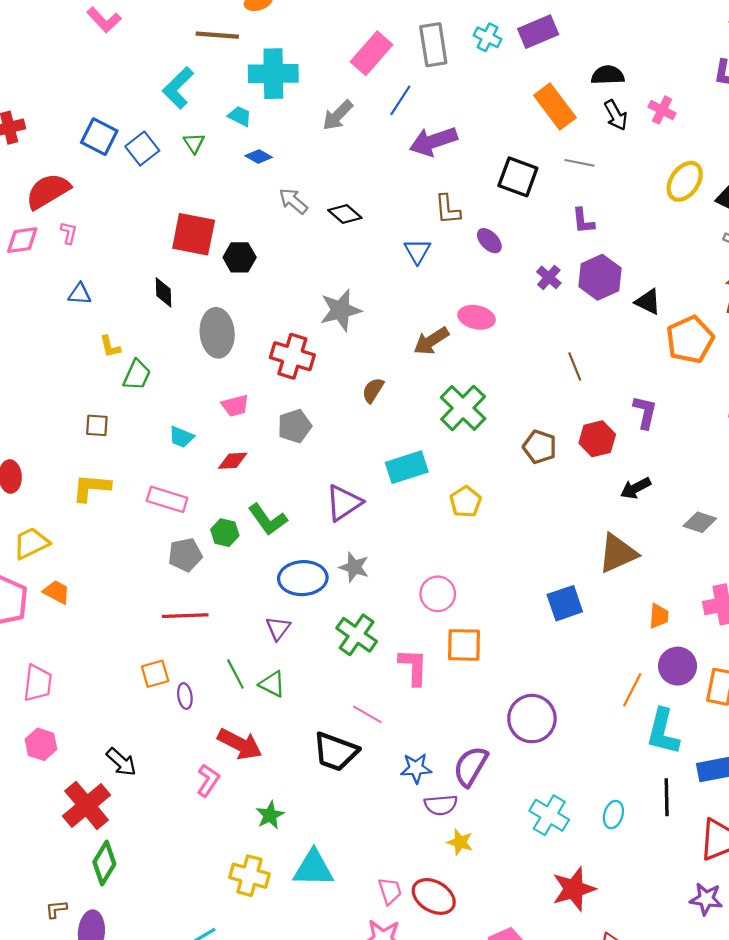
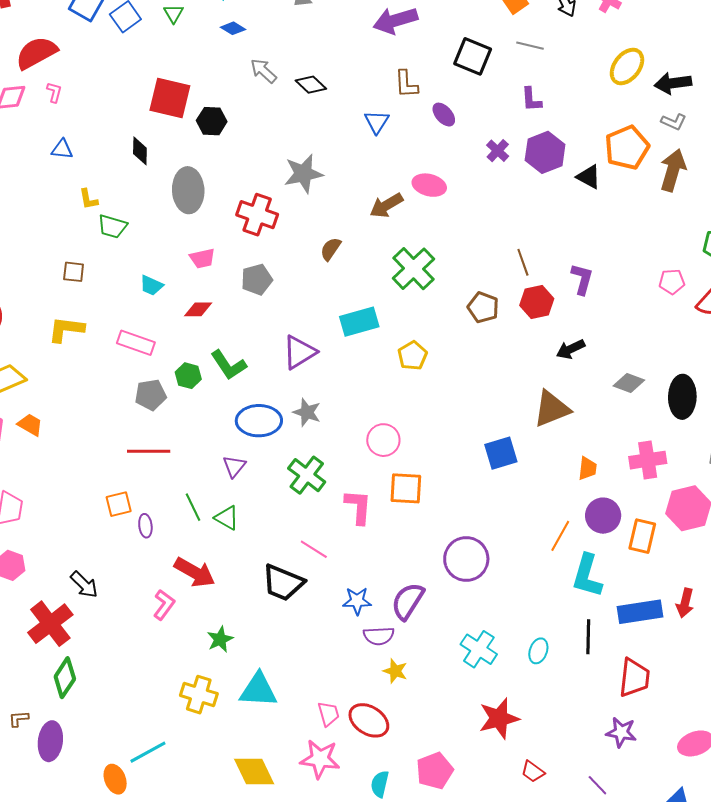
orange pentagon: (690, 340) -> (627, 148), moved
brown line: (575, 366) -> (523, 262), moved
green trapezoid: (137, 375) -> (112, 226), turned 80

